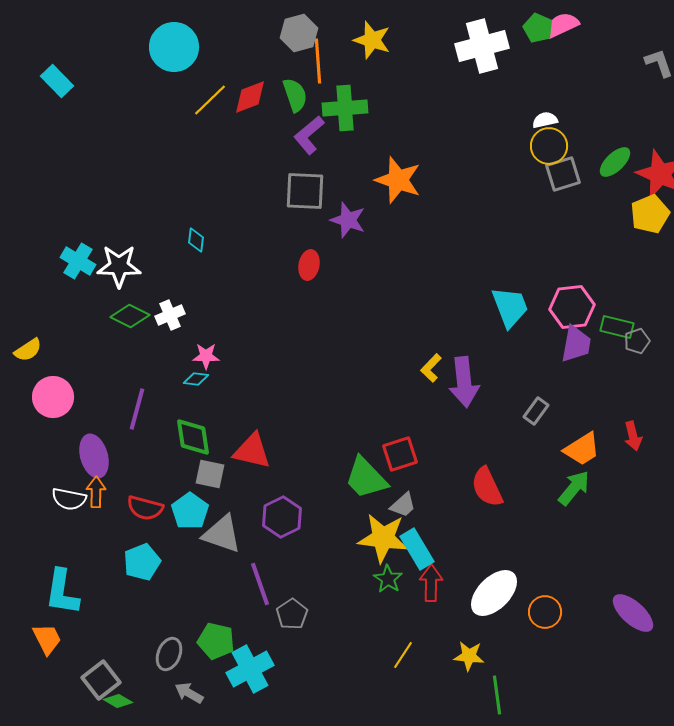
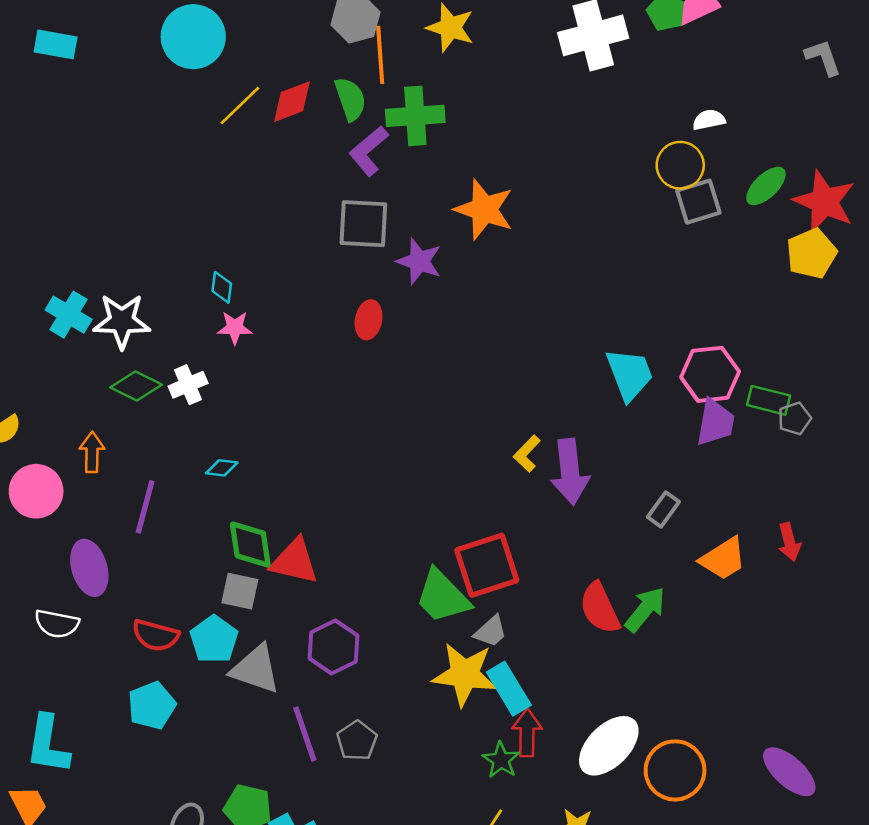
cyan rectangle: (57, 81) -> (56, 44), moved, turned -36
white semicircle: (545, 120) -> (709, 120), moved
pink star: (206, 356) -> (235, 328), moved
green diamond: (193, 437) -> (250, 544), moved
red square: (400, 454) -> (487, 565), size x1.4
green arrow: (574, 488) -> (645, 609), moved
orange arrow: (96, 492) -> (92, 452), moved
green star: (388, 579) -> (501, 760), moved
orange circle: (545, 612) -> (675, 770), size x1.4
gray pentagon: (292, 614) -> (357, 741), moved

